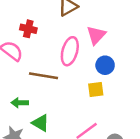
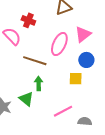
green arrow: (20, 103) -> (39, 83), moved, turned 80

